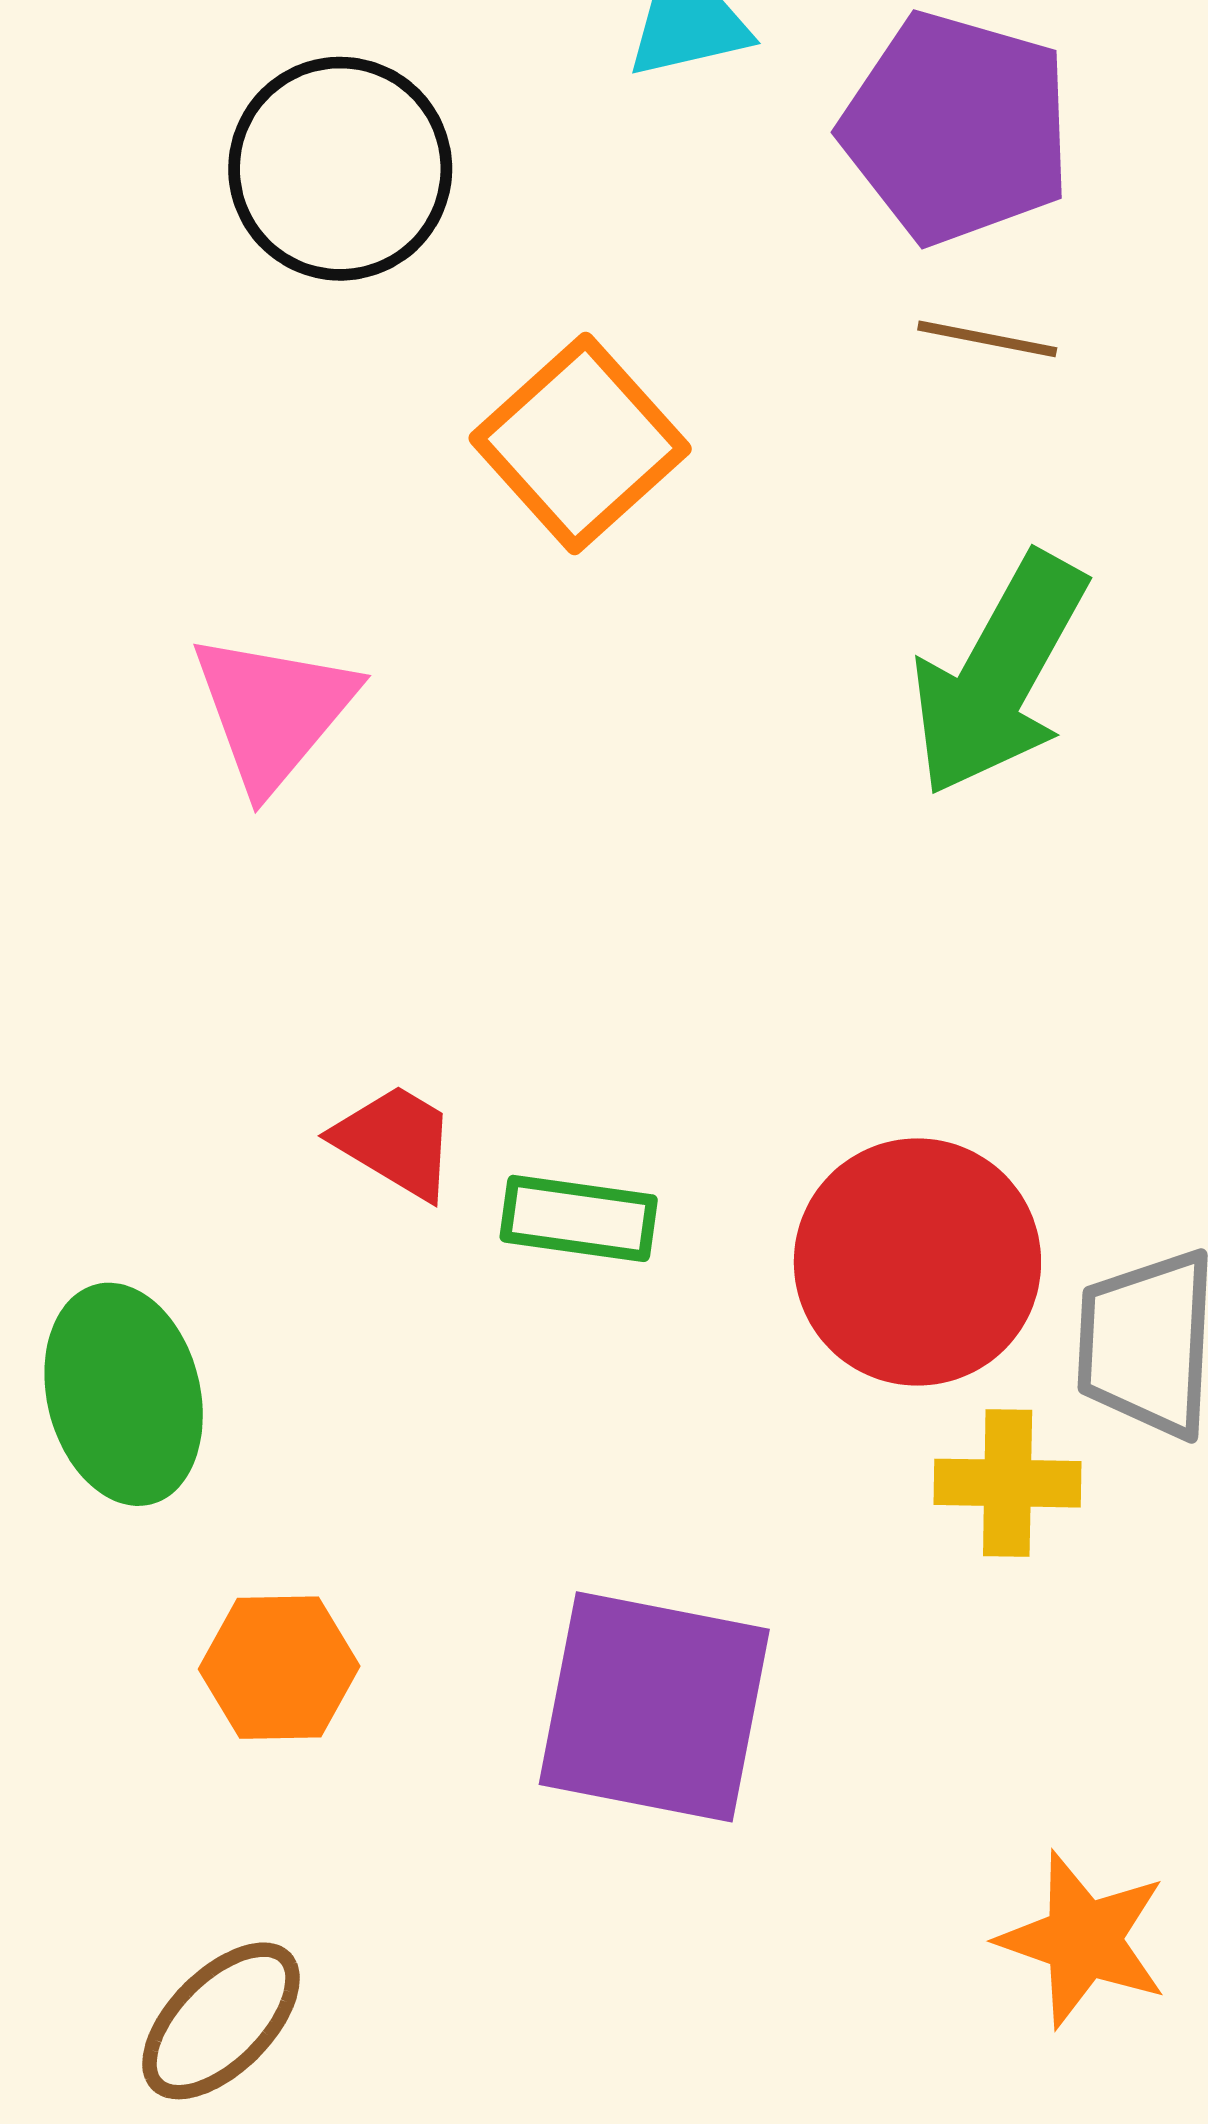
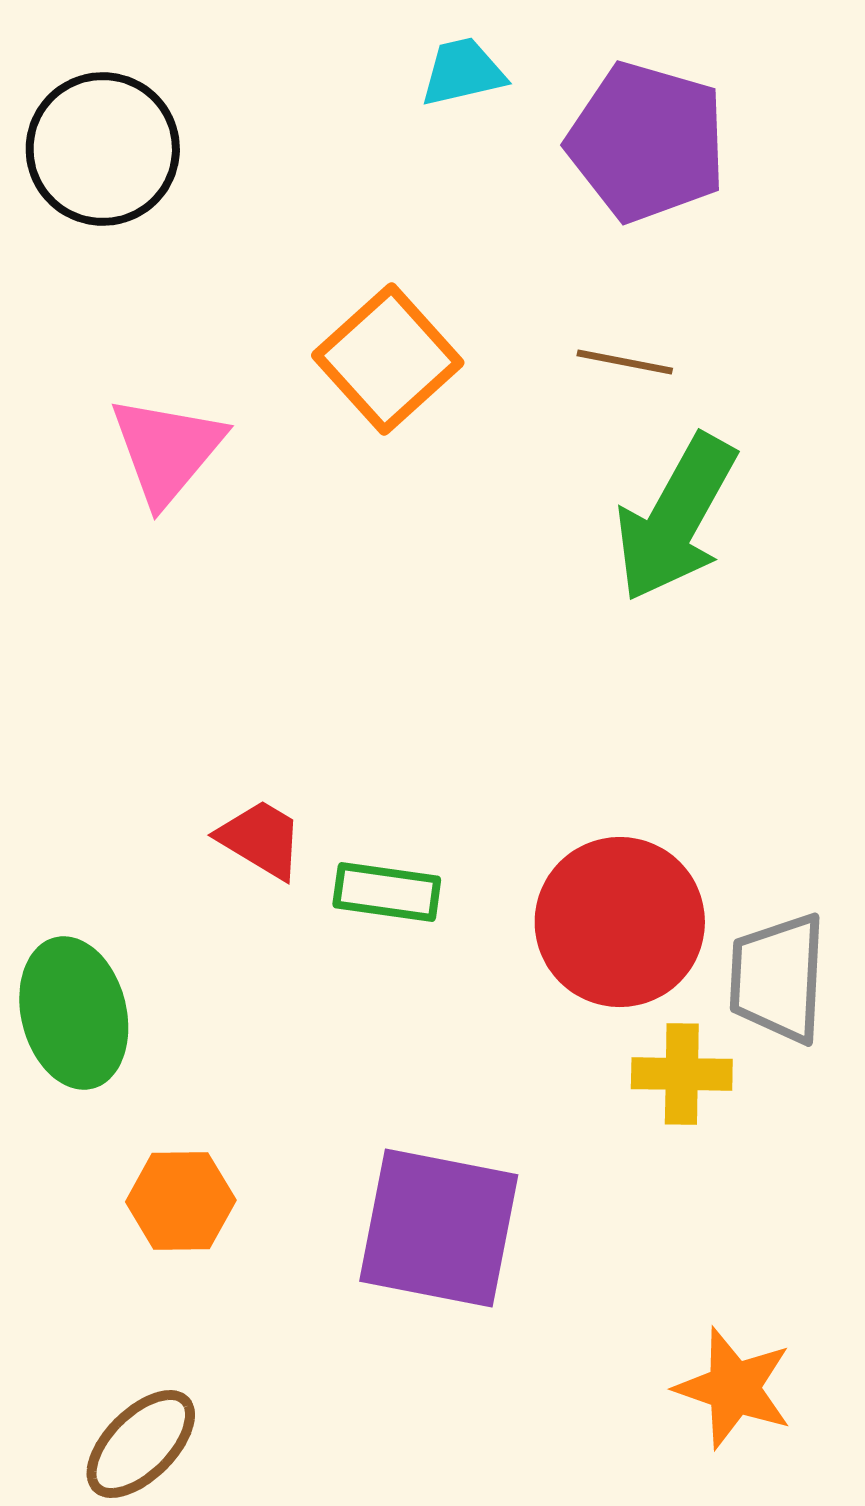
black circle: (340, 169) -> (103, 149), moved
brown line: (987, 339) -> (625, 362), moved
pink triangle: (273, 711) -> (167, 450), moved

